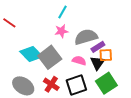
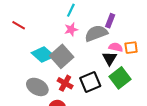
purple rectangle: (98, 47) -> (110, 21), moved, turned -32
orange square: (106, 55) -> (131, 48), moved
pink semicircle: (79, 61) -> (116, 47), moved

